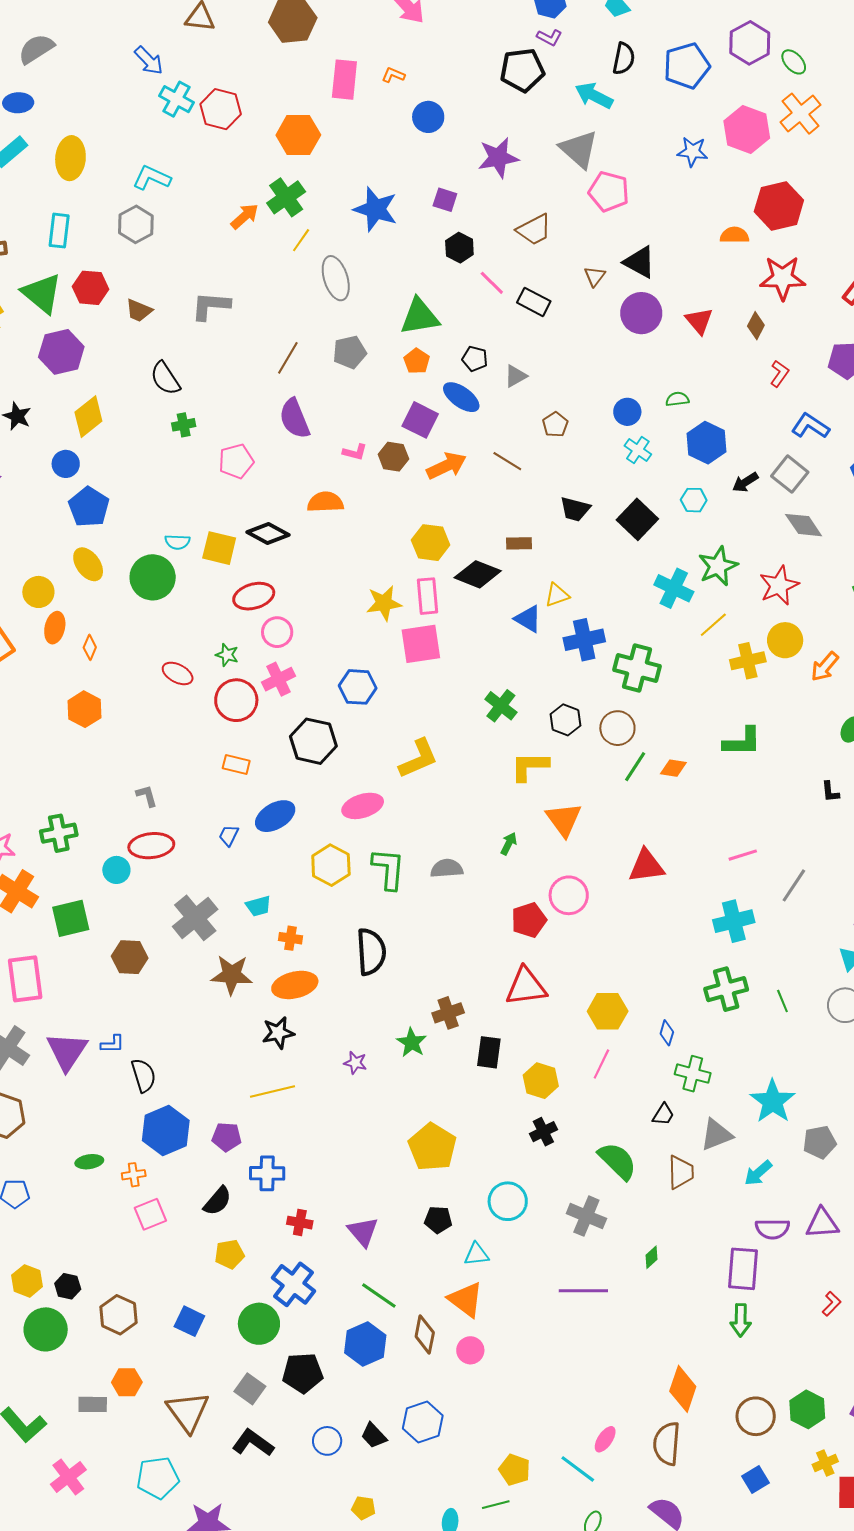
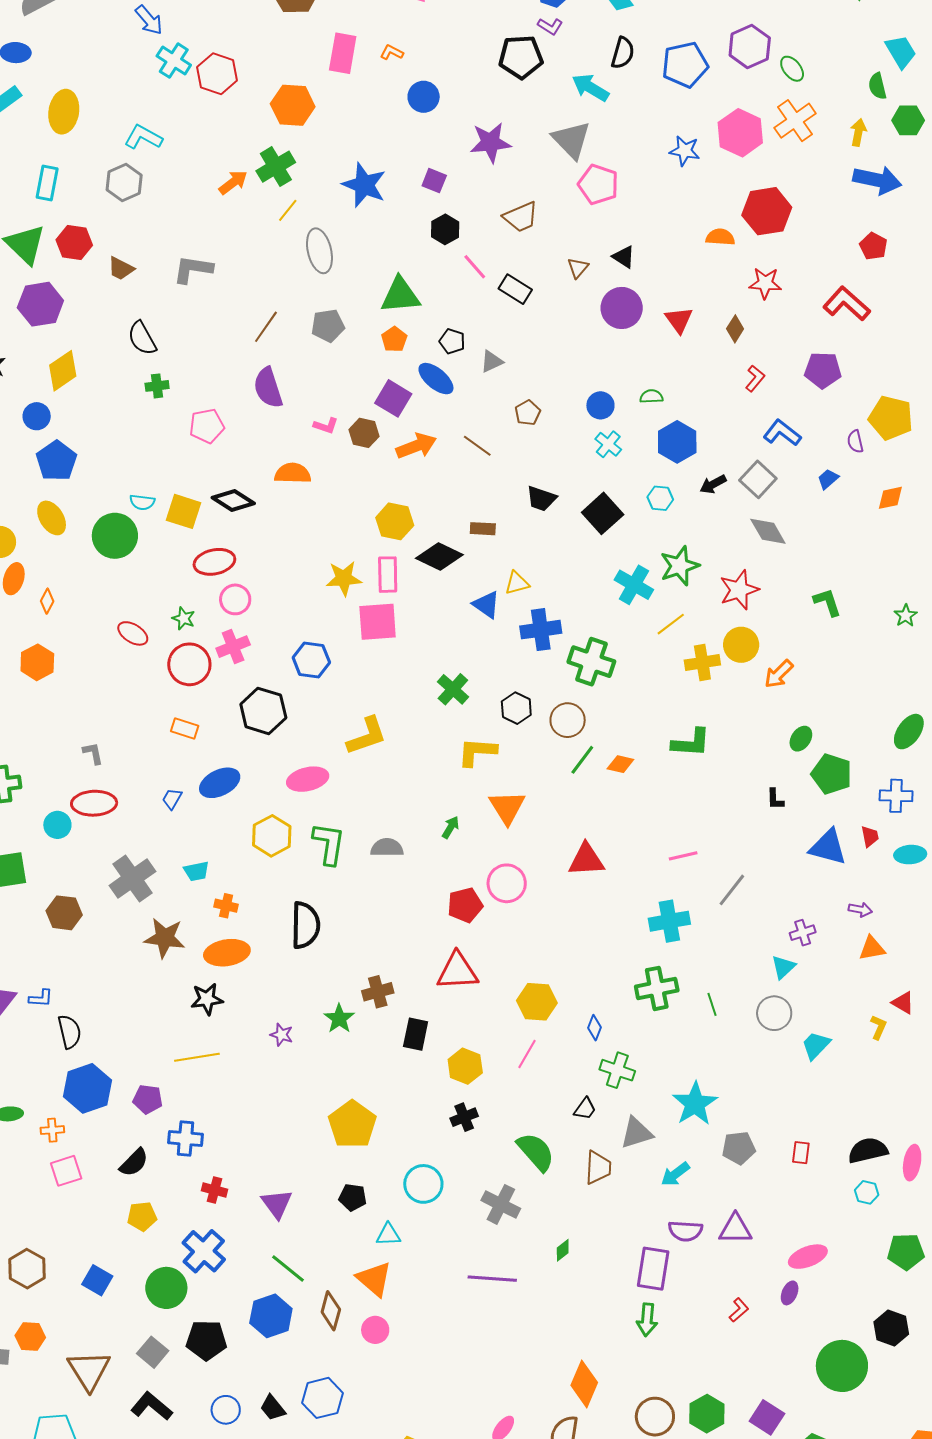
black triangle: (640, 262) -> (624, 257), size x0.7
red star: (783, 278) -> (765, 283), size x0.7

